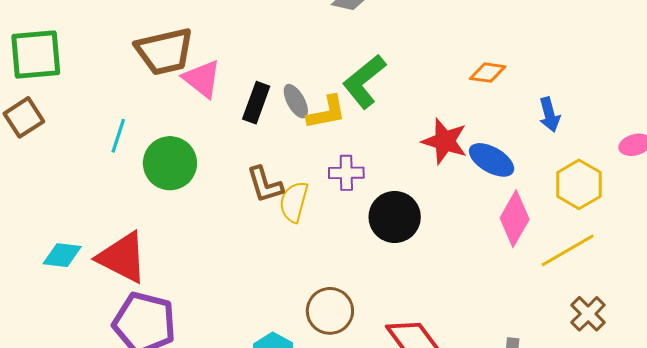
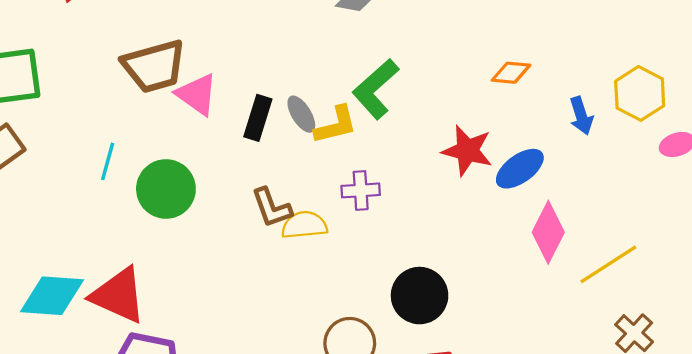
blue ellipse: (492, 160) -> (520, 169), turned -63
yellow hexagon: (579, 184) -> (640, 93), moved
yellow semicircle: (294, 202) -> (304, 225), turned 72
black circle: (395, 217) -> (420, 296), moved
cyan diamond: (62, 255) -> (52, 296), size x1.5

